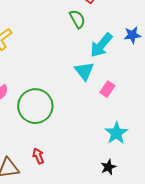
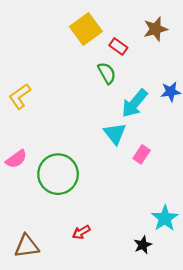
cyan star: (116, 133) -> (165, 218), moved
red arrow: (38, 156) -> (81, 232), moved, turned -98

